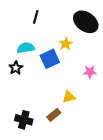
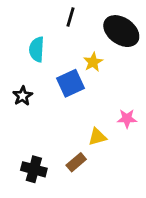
black line: (36, 17) -> (71, 17), moved
cyan semicircle: (26, 48) -> (37, 49), moved, turned -78
pink star: (90, 72) -> (127, 118), moved

